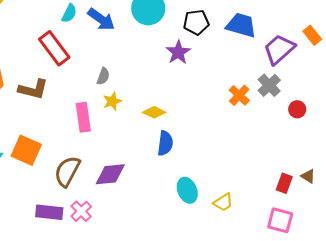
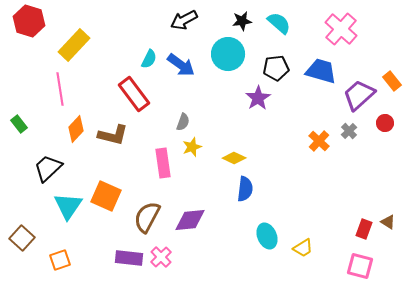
gray cross: (269, 85) -> (349, 131), size x0.7
red circle: (297, 109) -> (385, 123), moved

